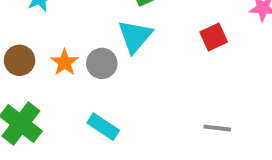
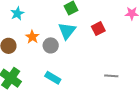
red square: (214, 37) -> (98, 29), moved
orange star: (65, 62) -> (32, 37), moved

